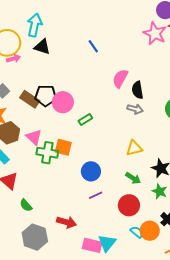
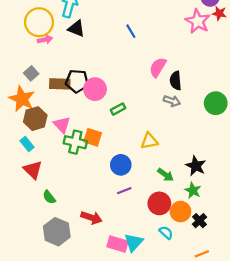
brown rectangle: (30, 99) -> (60, 84), turned -36
yellow triangle: (134, 148) -> (149, 141), moved
orange circle: (150, 231) -> (181, 212), moved

